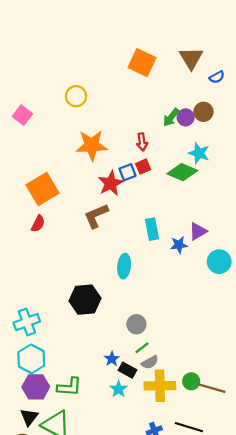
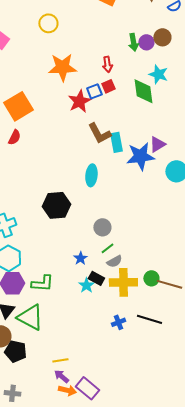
green arrow: (171, 117) -> (133, 42), turned -48
green diamond: (182, 172) -> (143, 91), turned 60
brown L-shape: (96, 216) -> (99, 133), moved, turned -95
blue star: (179, 245) -> (140, 156), size x1.8
black rectangle: (127, 370) -> (96, 278), moved

